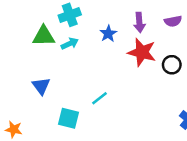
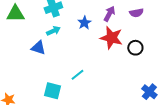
purple arrow: (139, 22) -> (109, 14), turned -147
green triangle: (44, 36) -> (15, 14), moved
blue triangle: (41, 86) -> (38, 48), moved, turned -35

